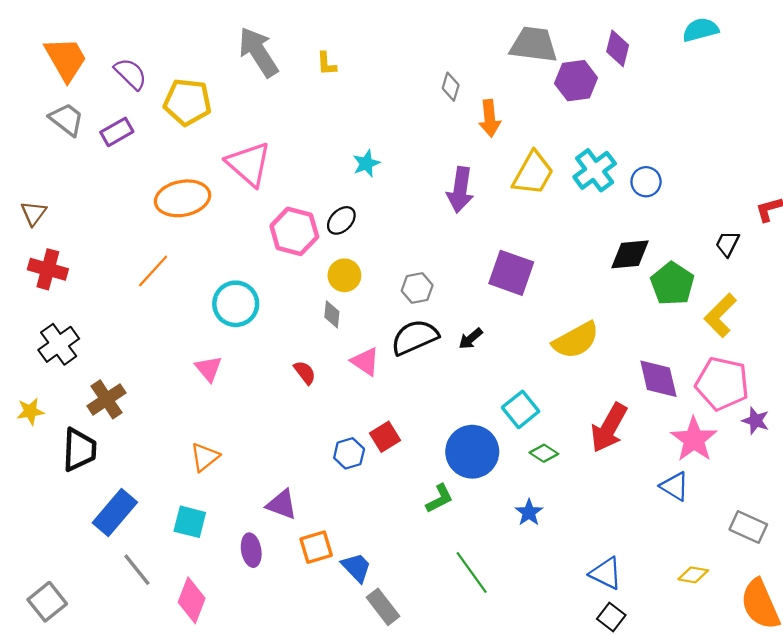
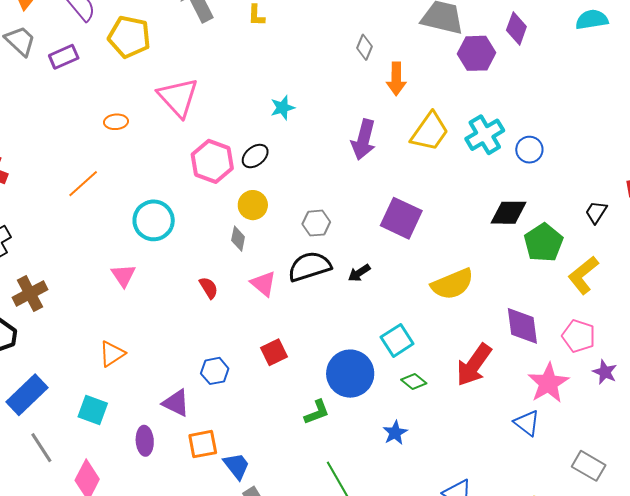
orange ellipse: (183, 198) -> (116, 122), size x0.5
pink pentagon: (722, 384) -> (579, 336), size x0.7
blue hexagon: (349, 453) -> (215, 371), moved

